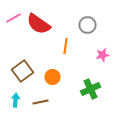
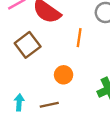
brown square: (22, 71) -> (28, 45), moved

